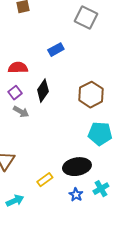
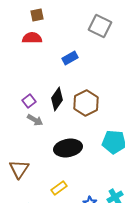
red semicircle: (18, 68) -> (32, 38), moved
brown hexagon: (91, 95) -> (86, 103), moved
black ellipse: (77, 167) -> (68, 148), moved

